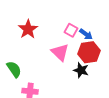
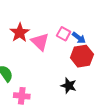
pink triangle: (60, 52) -> (40, 42), moved
black star: (81, 70) -> (69, 86), moved

